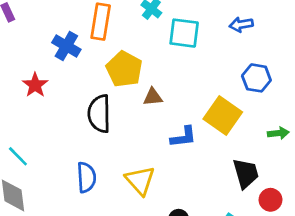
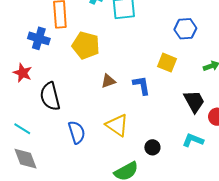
brown triangle: (153, 97) -> (108, 81), moved
black semicircle: (99, 114) -> (50, 96), moved
yellow square: (223, 115) -> (167, 63), size x0.7
blue L-shape: (183, 137) -> (142, 85), turned -80

